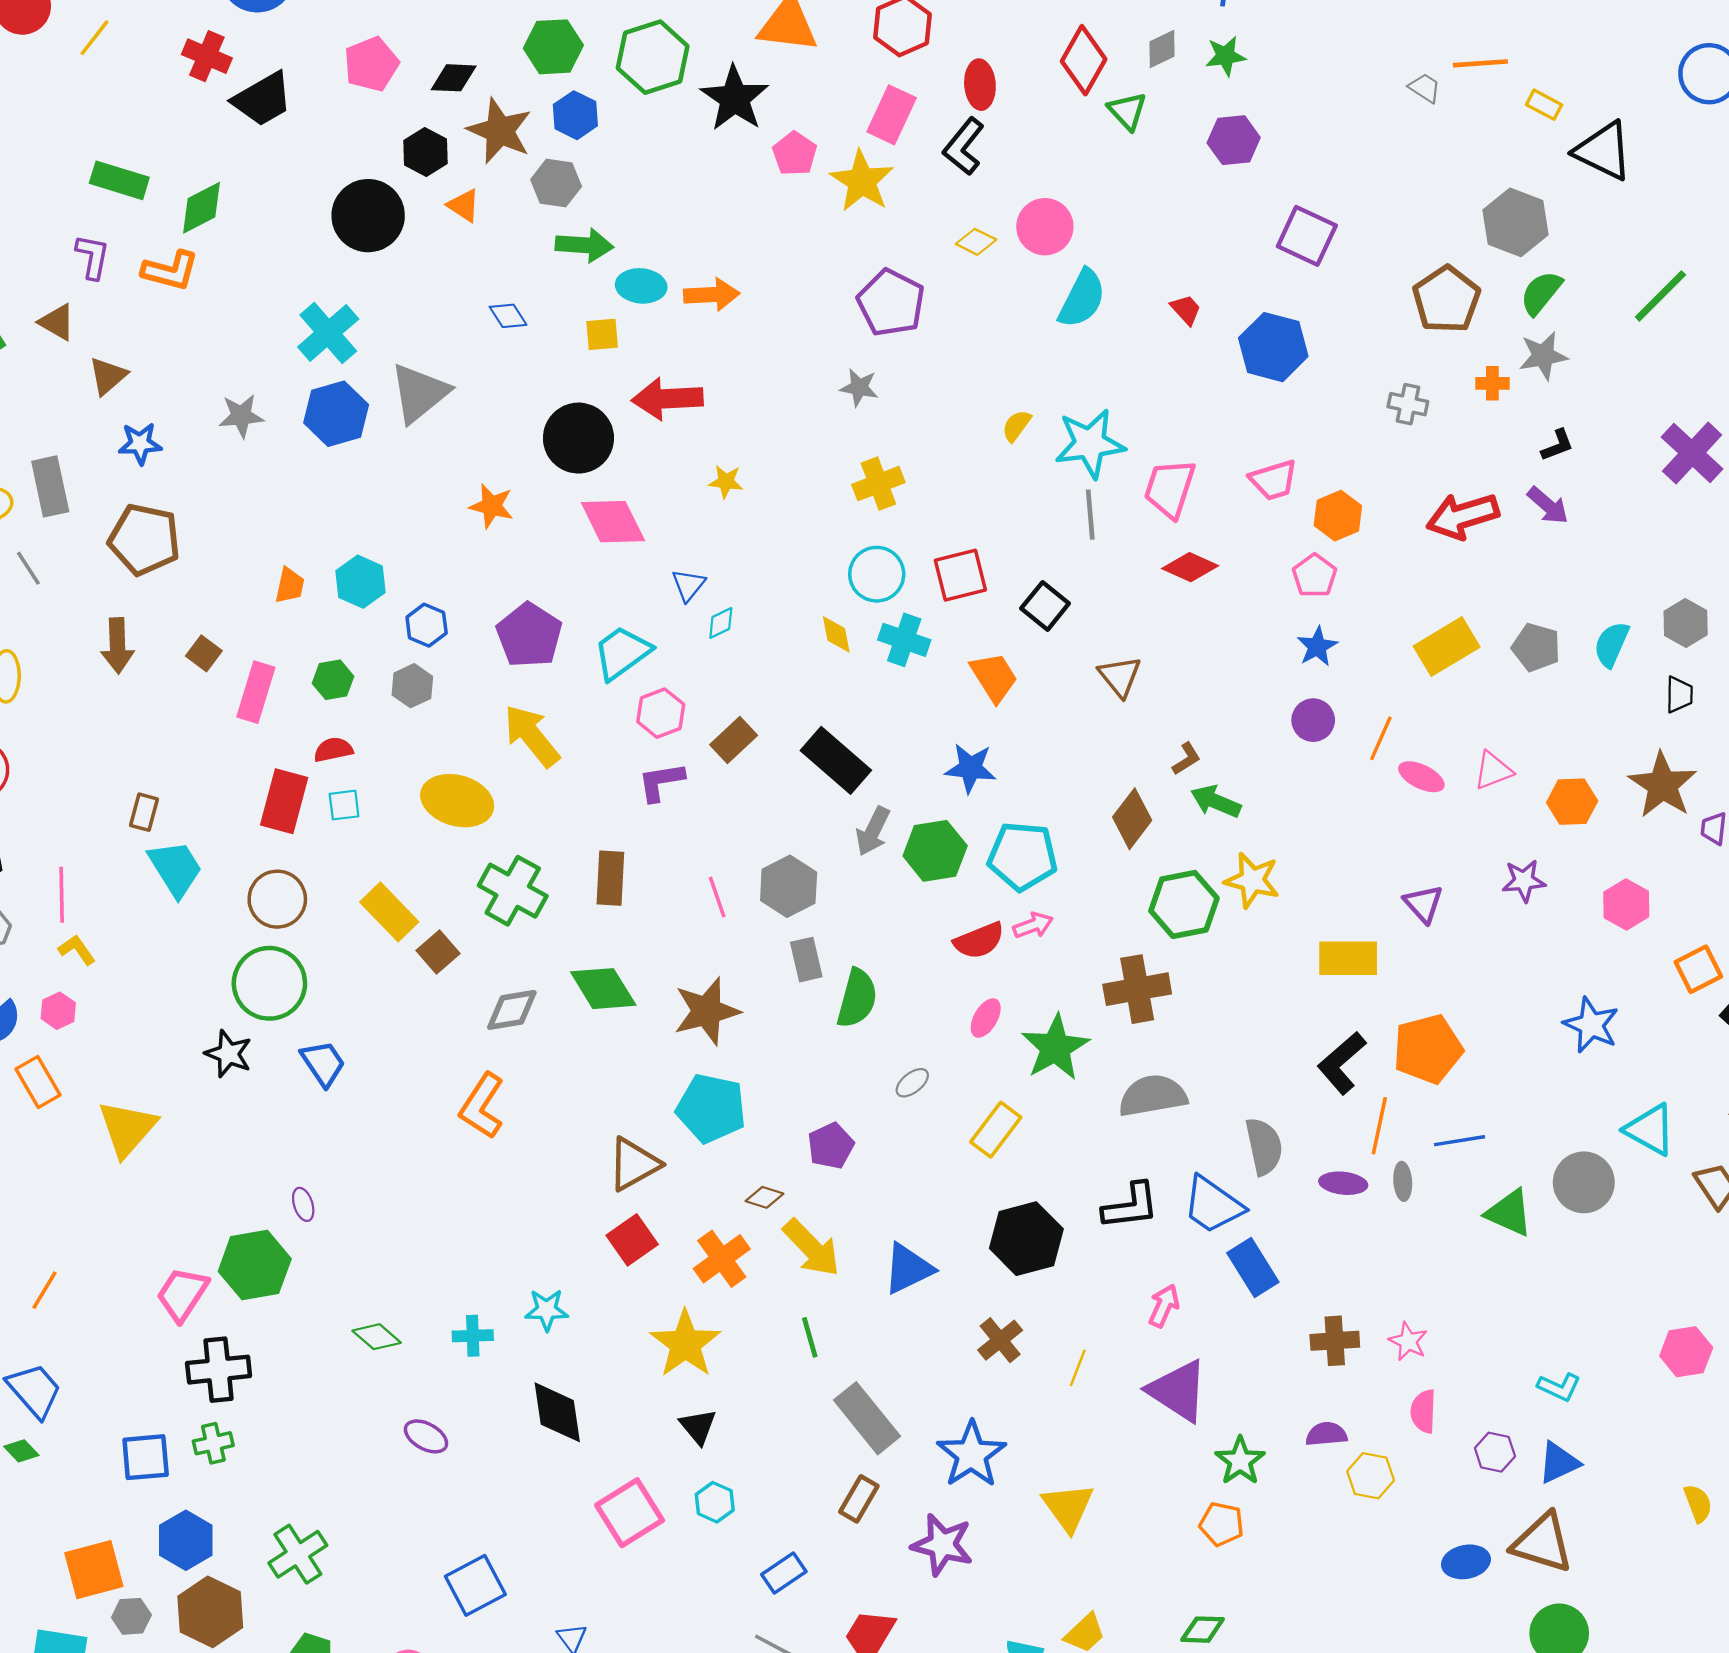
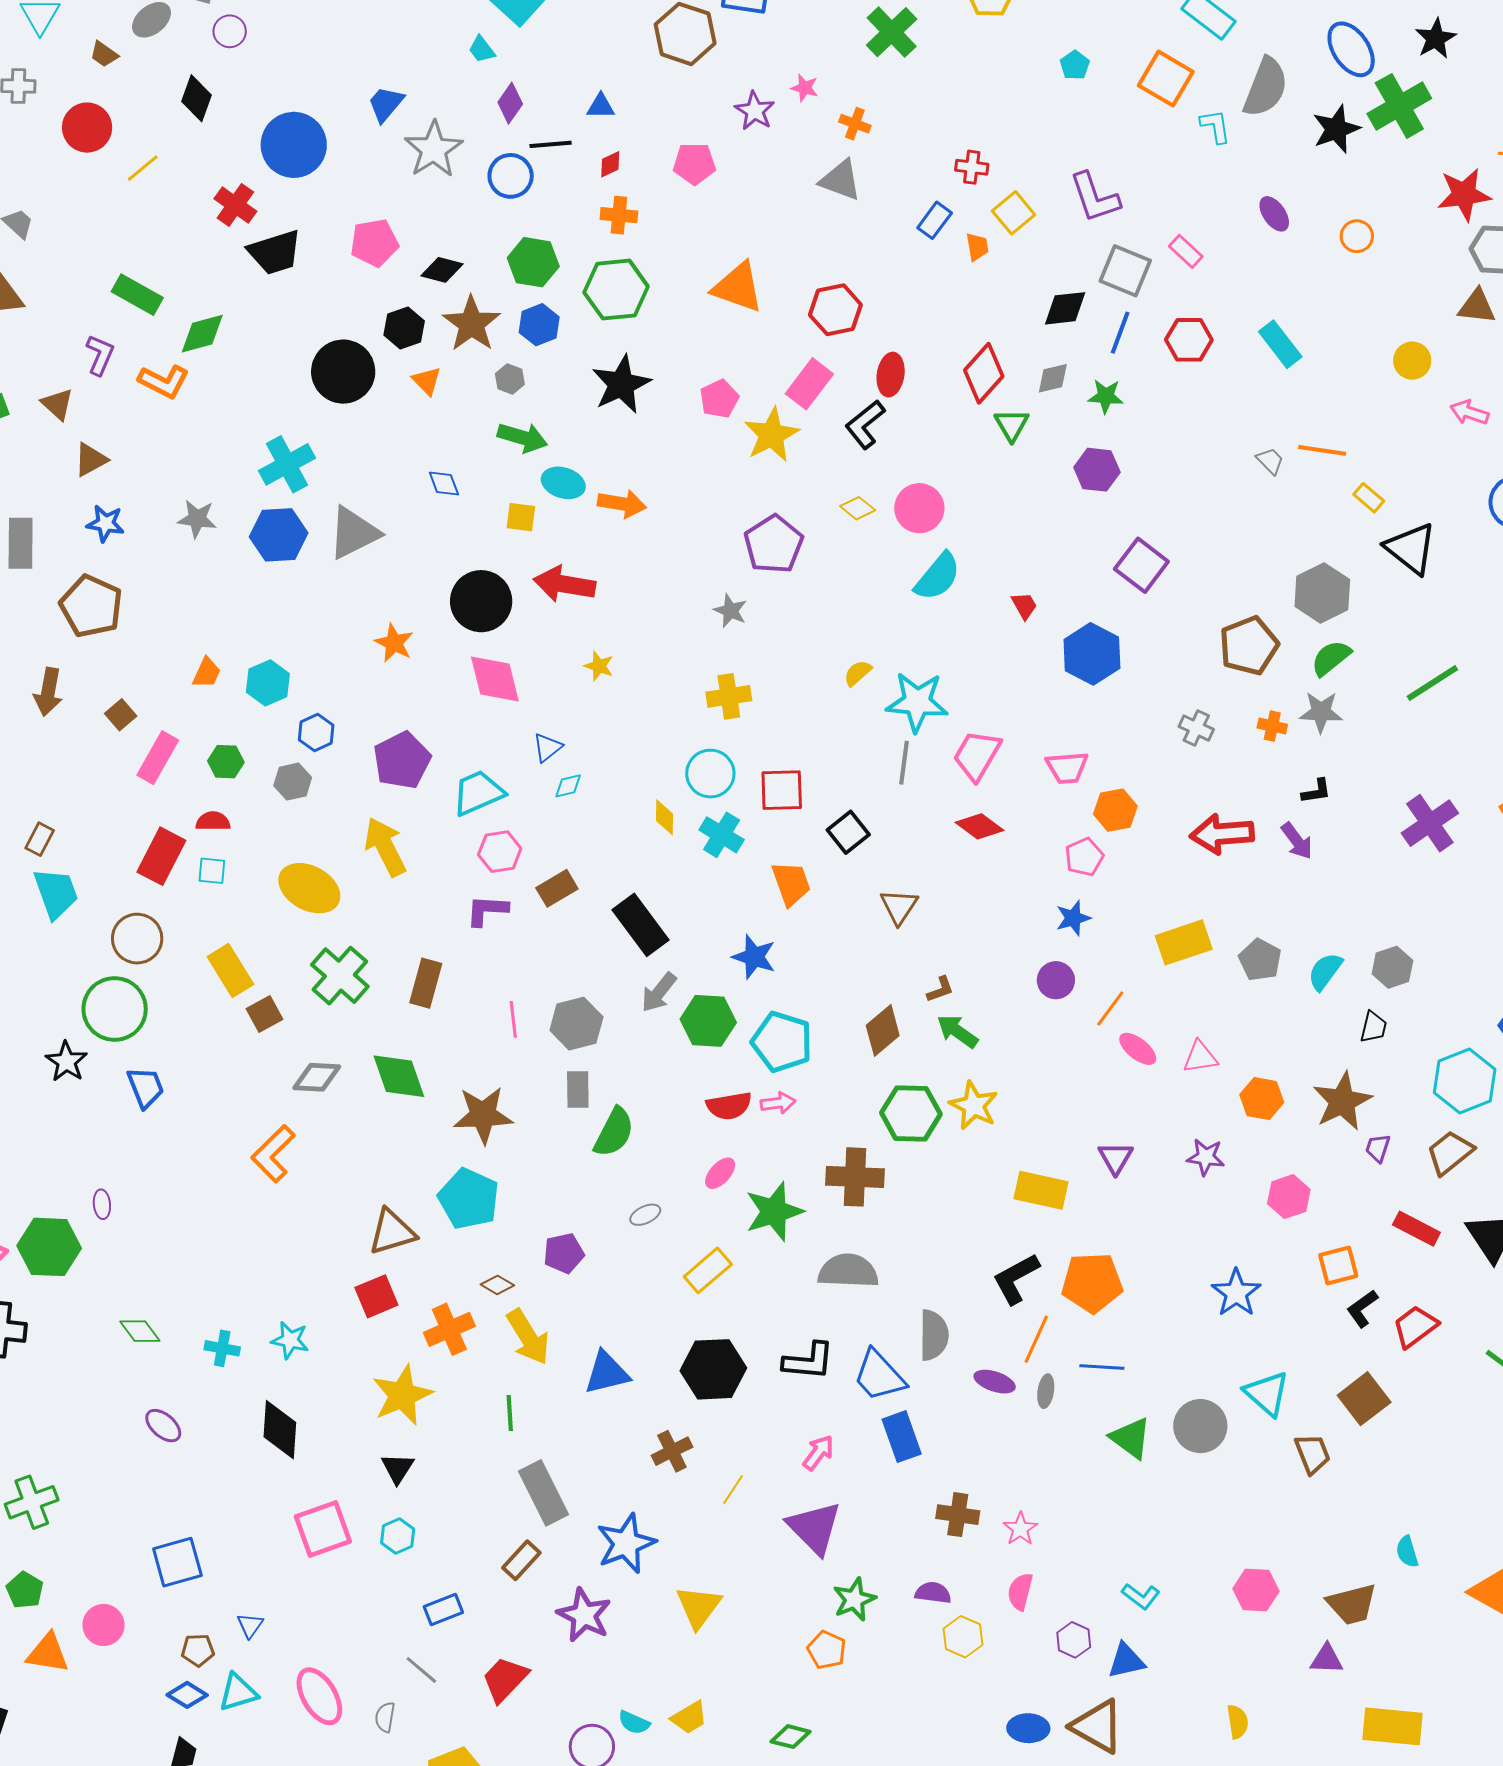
black star: (735, 98) -> (621, 384), moved
gray hexagon: (556, 183) -> (510, 379), size x0.7

